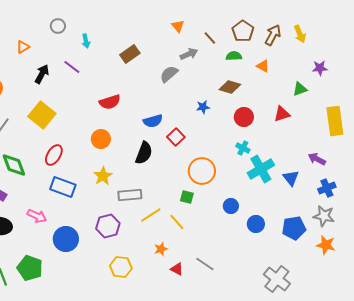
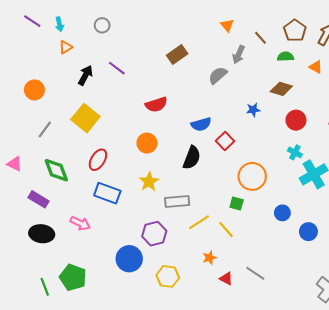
cyan arrow: (86, 41) -> (59, 24), moved
gray arrow: (189, 54) -> (239, 54), turned 138
blue circle: (66, 239) -> (129, 259), moved

